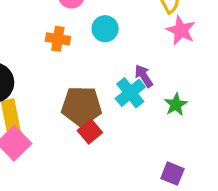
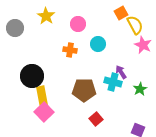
cyan cross: (130, 93) -> (113, 82), turned -36
red square: (90, 131) -> (96, 119), moved

